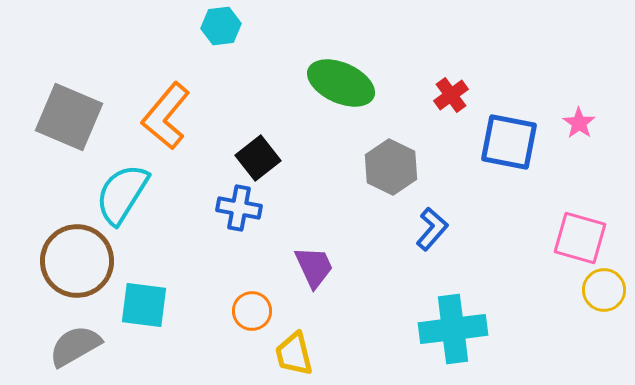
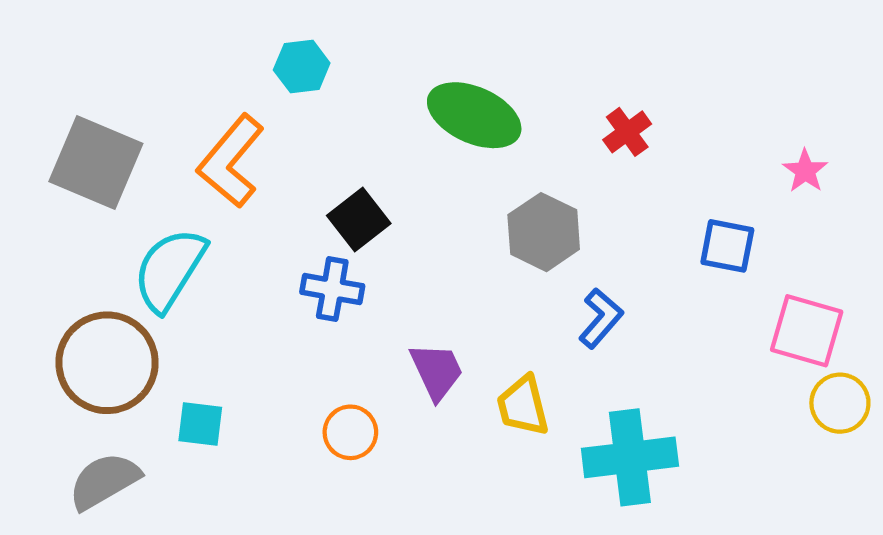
cyan hexagon: (221, 26) -> (302, 67), moved
blue square: (509, 142) -> (727, 246), moved, size x0.7
cyan square: (144, 305) -> (200, 424), size x0.7
yellow trapezoid: (294, 354) -> (523, 406), moved

